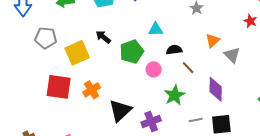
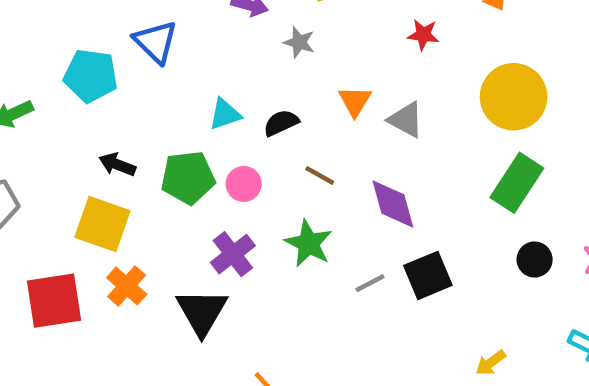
black semicircle: (174, 50) -> (281, 123), moved
green pentagon: (132, 52) -> (188, 178), turned 30
yellow square: (77, 53) -> (102, 224), moved, turned -30
pink circle: (154, 69) -> (244, 184), moved
purple cross: (151, 121) -> (233, 254), moved

